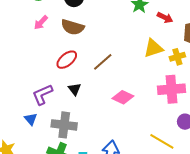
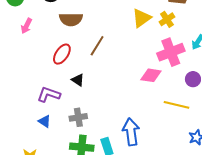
brown semicircle: (73, 27) -> (71, 19), moved
purple L-shape: (42, 94) -> (49, 94), turned 60
pink diamond: (123, 97) -> (151, 75), moved
gray cross: (64, 125) -> (78, 117), size x0.7

